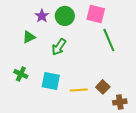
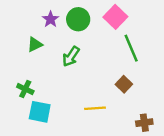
pink square: (96, 14) -> (115, 17), turned 30
cyan square: (51, 81) -> (40, 112), moved
brown square: (103, 87) -> (124, 84), moved

